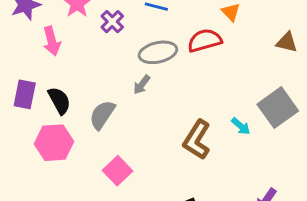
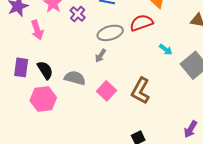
gray semicircle: (102, 115) -> (75, 78), turned 75
cyan arrow: (241, 126) -> (166, 49), moved
pink square: (118, 171) -> (107, 91), moved

